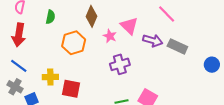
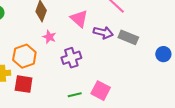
pink star: (110, 36) -> (49, 37), moved
orange hexagon: (74, 43) -> (24, 56), moved

